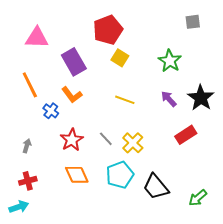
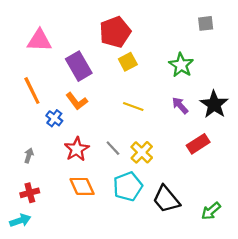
yellow square: (120, 58) -> (128, 62), turned 30

